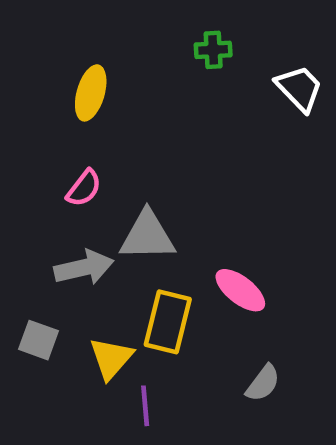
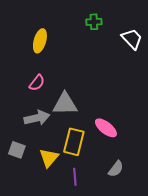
purple line: (145, 406) -> (75, 177), moved

